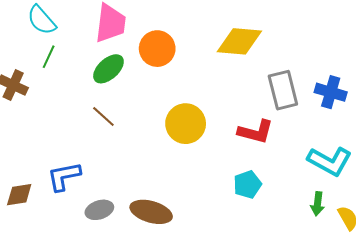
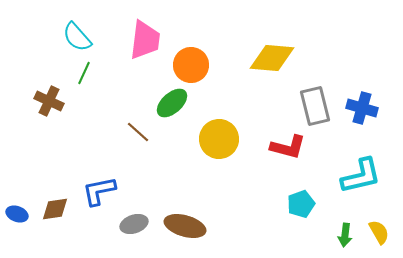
green ellipse: (108, 69) -> (172, 103), moved
cyan L-shape: (330, 161) -> (361, 176), turned -42
cyan pentagon: (247, 184) -> (301, 204), moved
green arrow: (317, 204) -> (345, 235), moved

